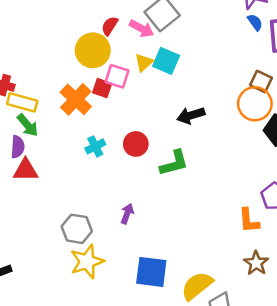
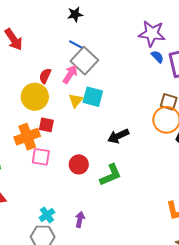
pink arrow: (142, 28) -> (70, 74), turned -78
pink square: (117, 76) -> (41, 157), moved
orange cross: (76, 99) -> (27, 137), turned 35
cyan cross: (95, 146) -> (47, 215), moved

